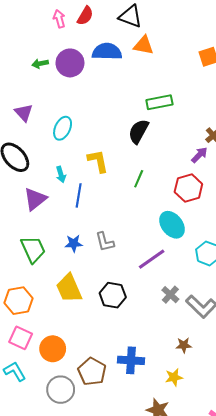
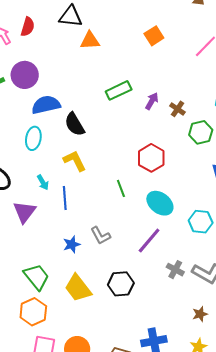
blue semicircle: (107, 52) -> (46, 105), moved
black semicircle: (138, 131) -> (75, 124), moved, turned -45
purple arrow: (199, 155) -> (152, 101), moved
green line: (139, 179) -> (121, 188), moved, turned -30
red hexagon: (188, 188) -> (151, 158), moved
green trapezoid: (33, 249) -> (36, 277), moved

